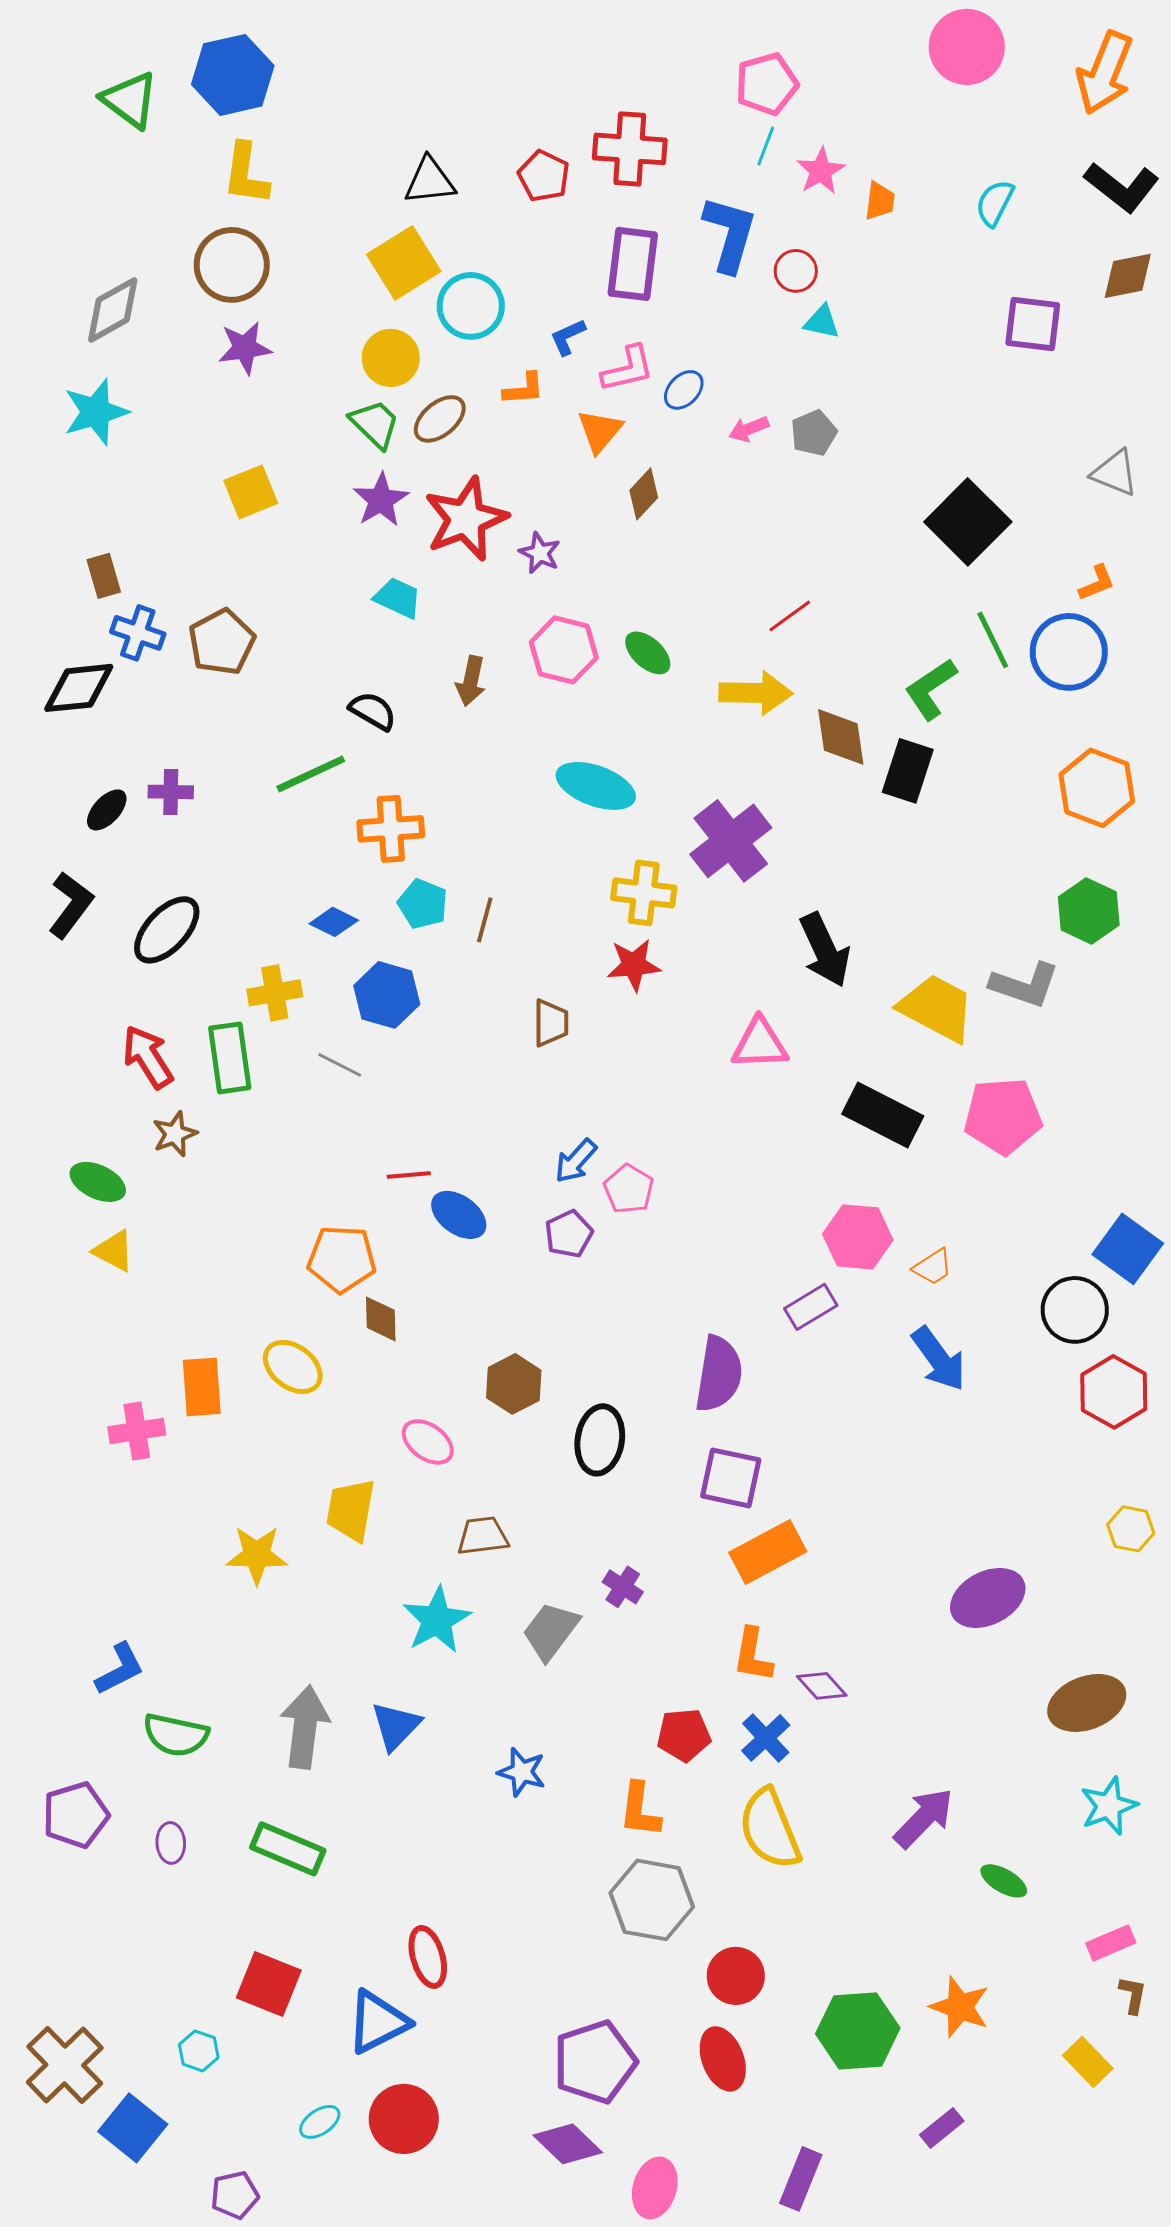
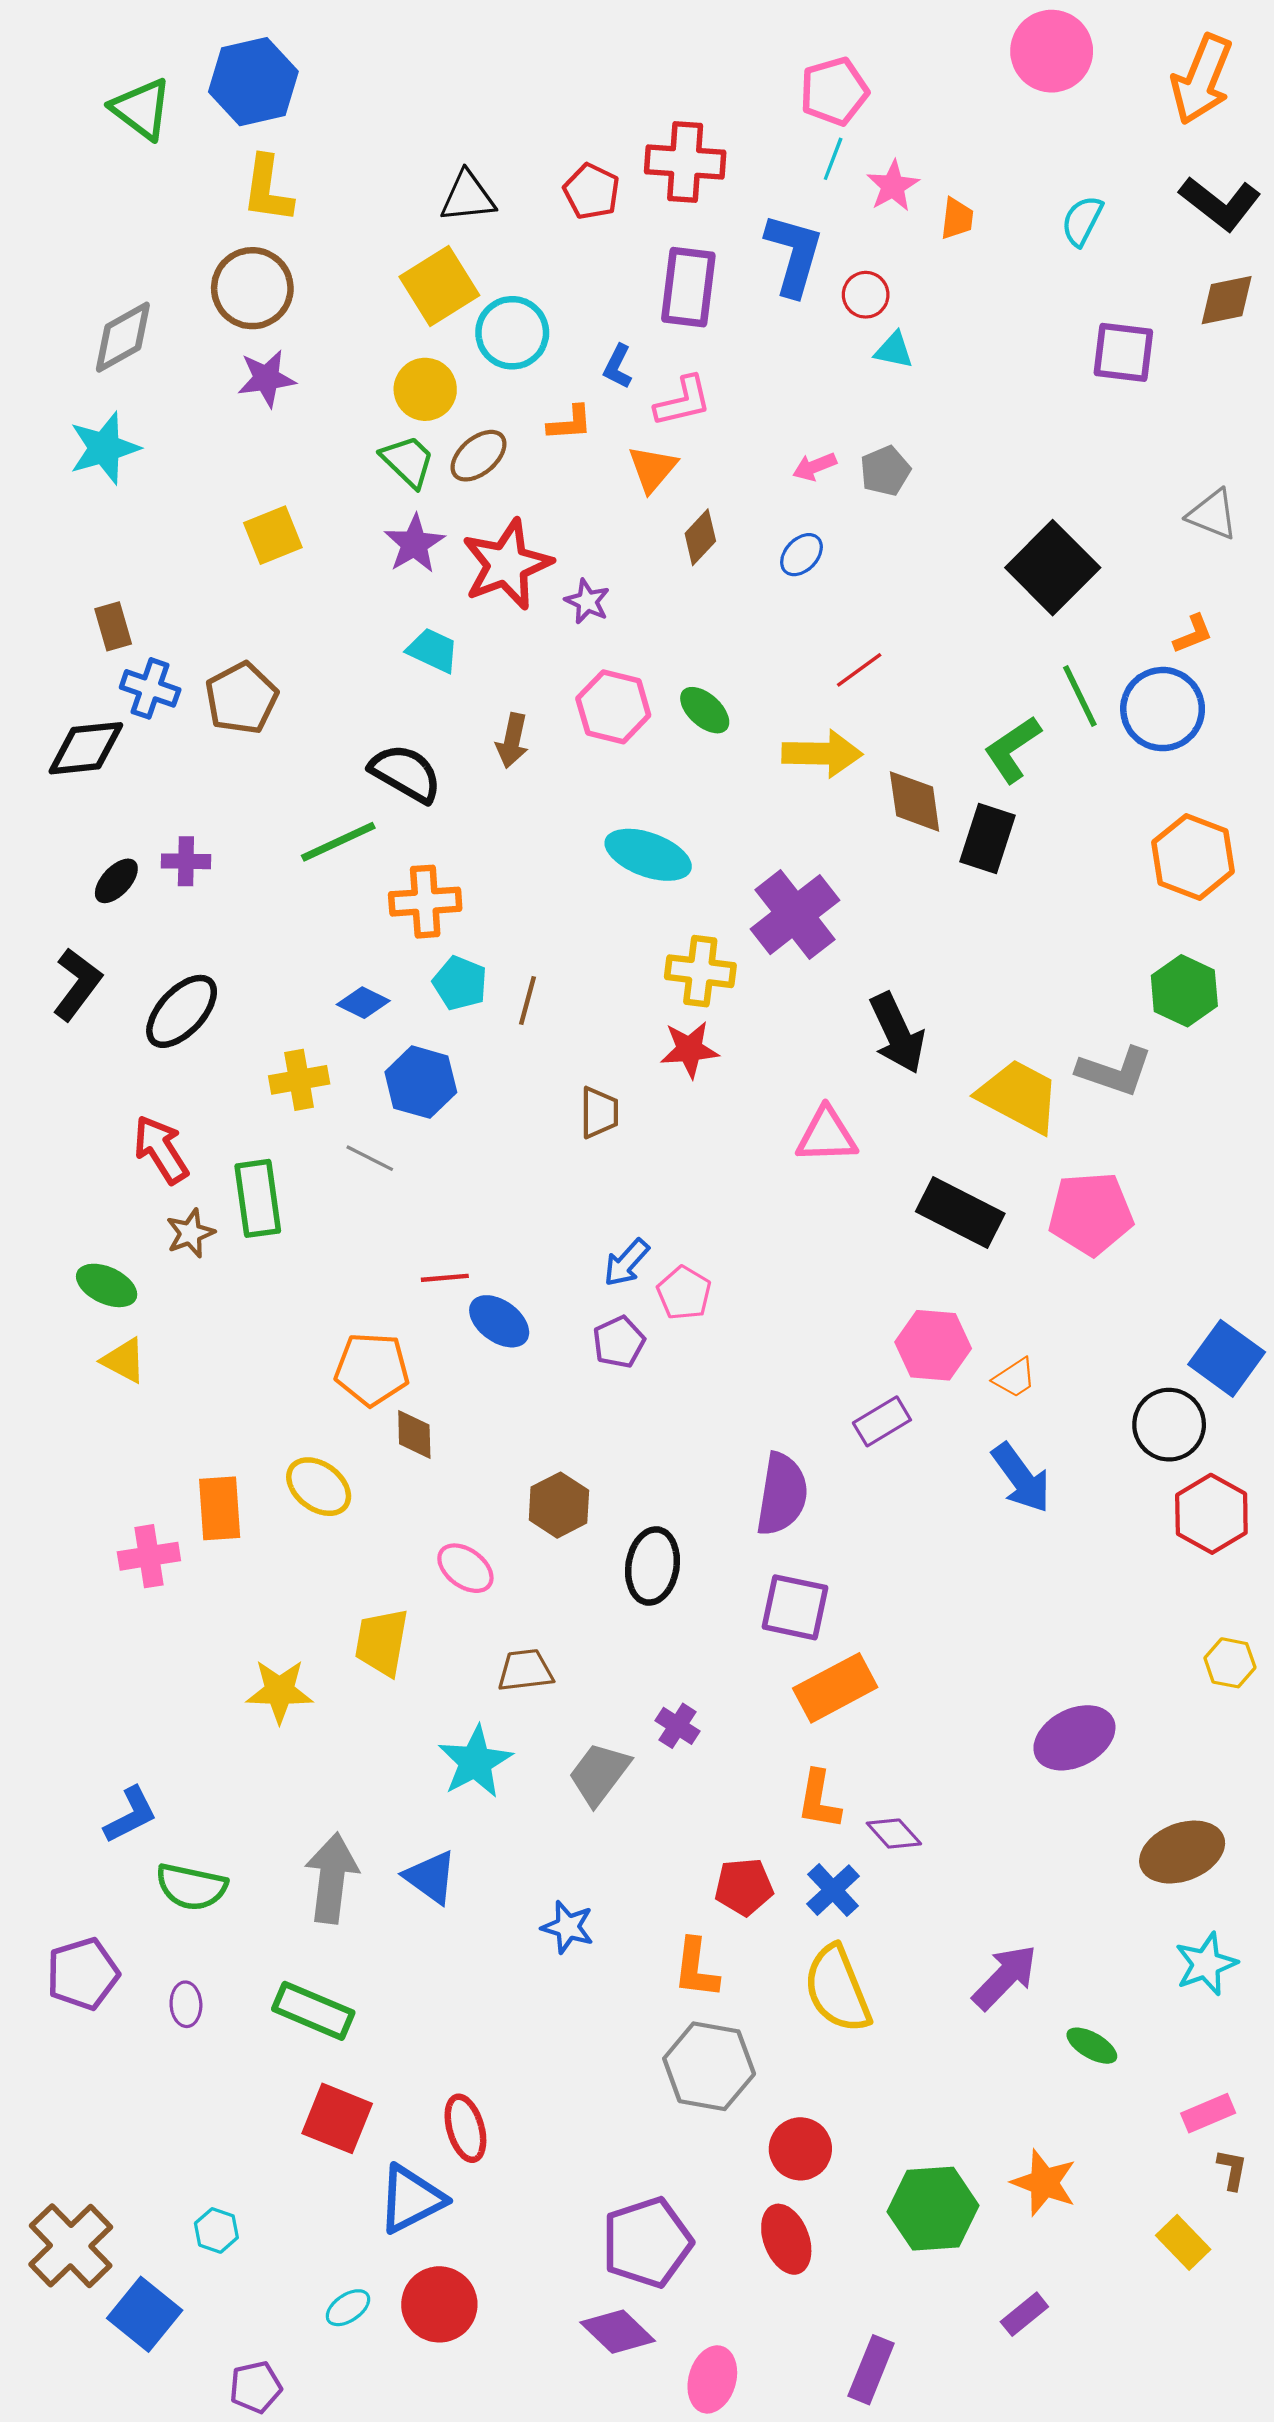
blue L-shape: (568, 337) -> (618, 366), turned -39
blue ellipse: (684, 390) -> (801, 555), moved
black semicircle: (373, 711) -> (406, 773), size x1.4
green rectangle: (230, 1058) -> (258, 1198), moved
blue triangle: (396, 1726) -> (431, 1877), turned -38
red square: (269, 1984) -> (337, 2118), moved

